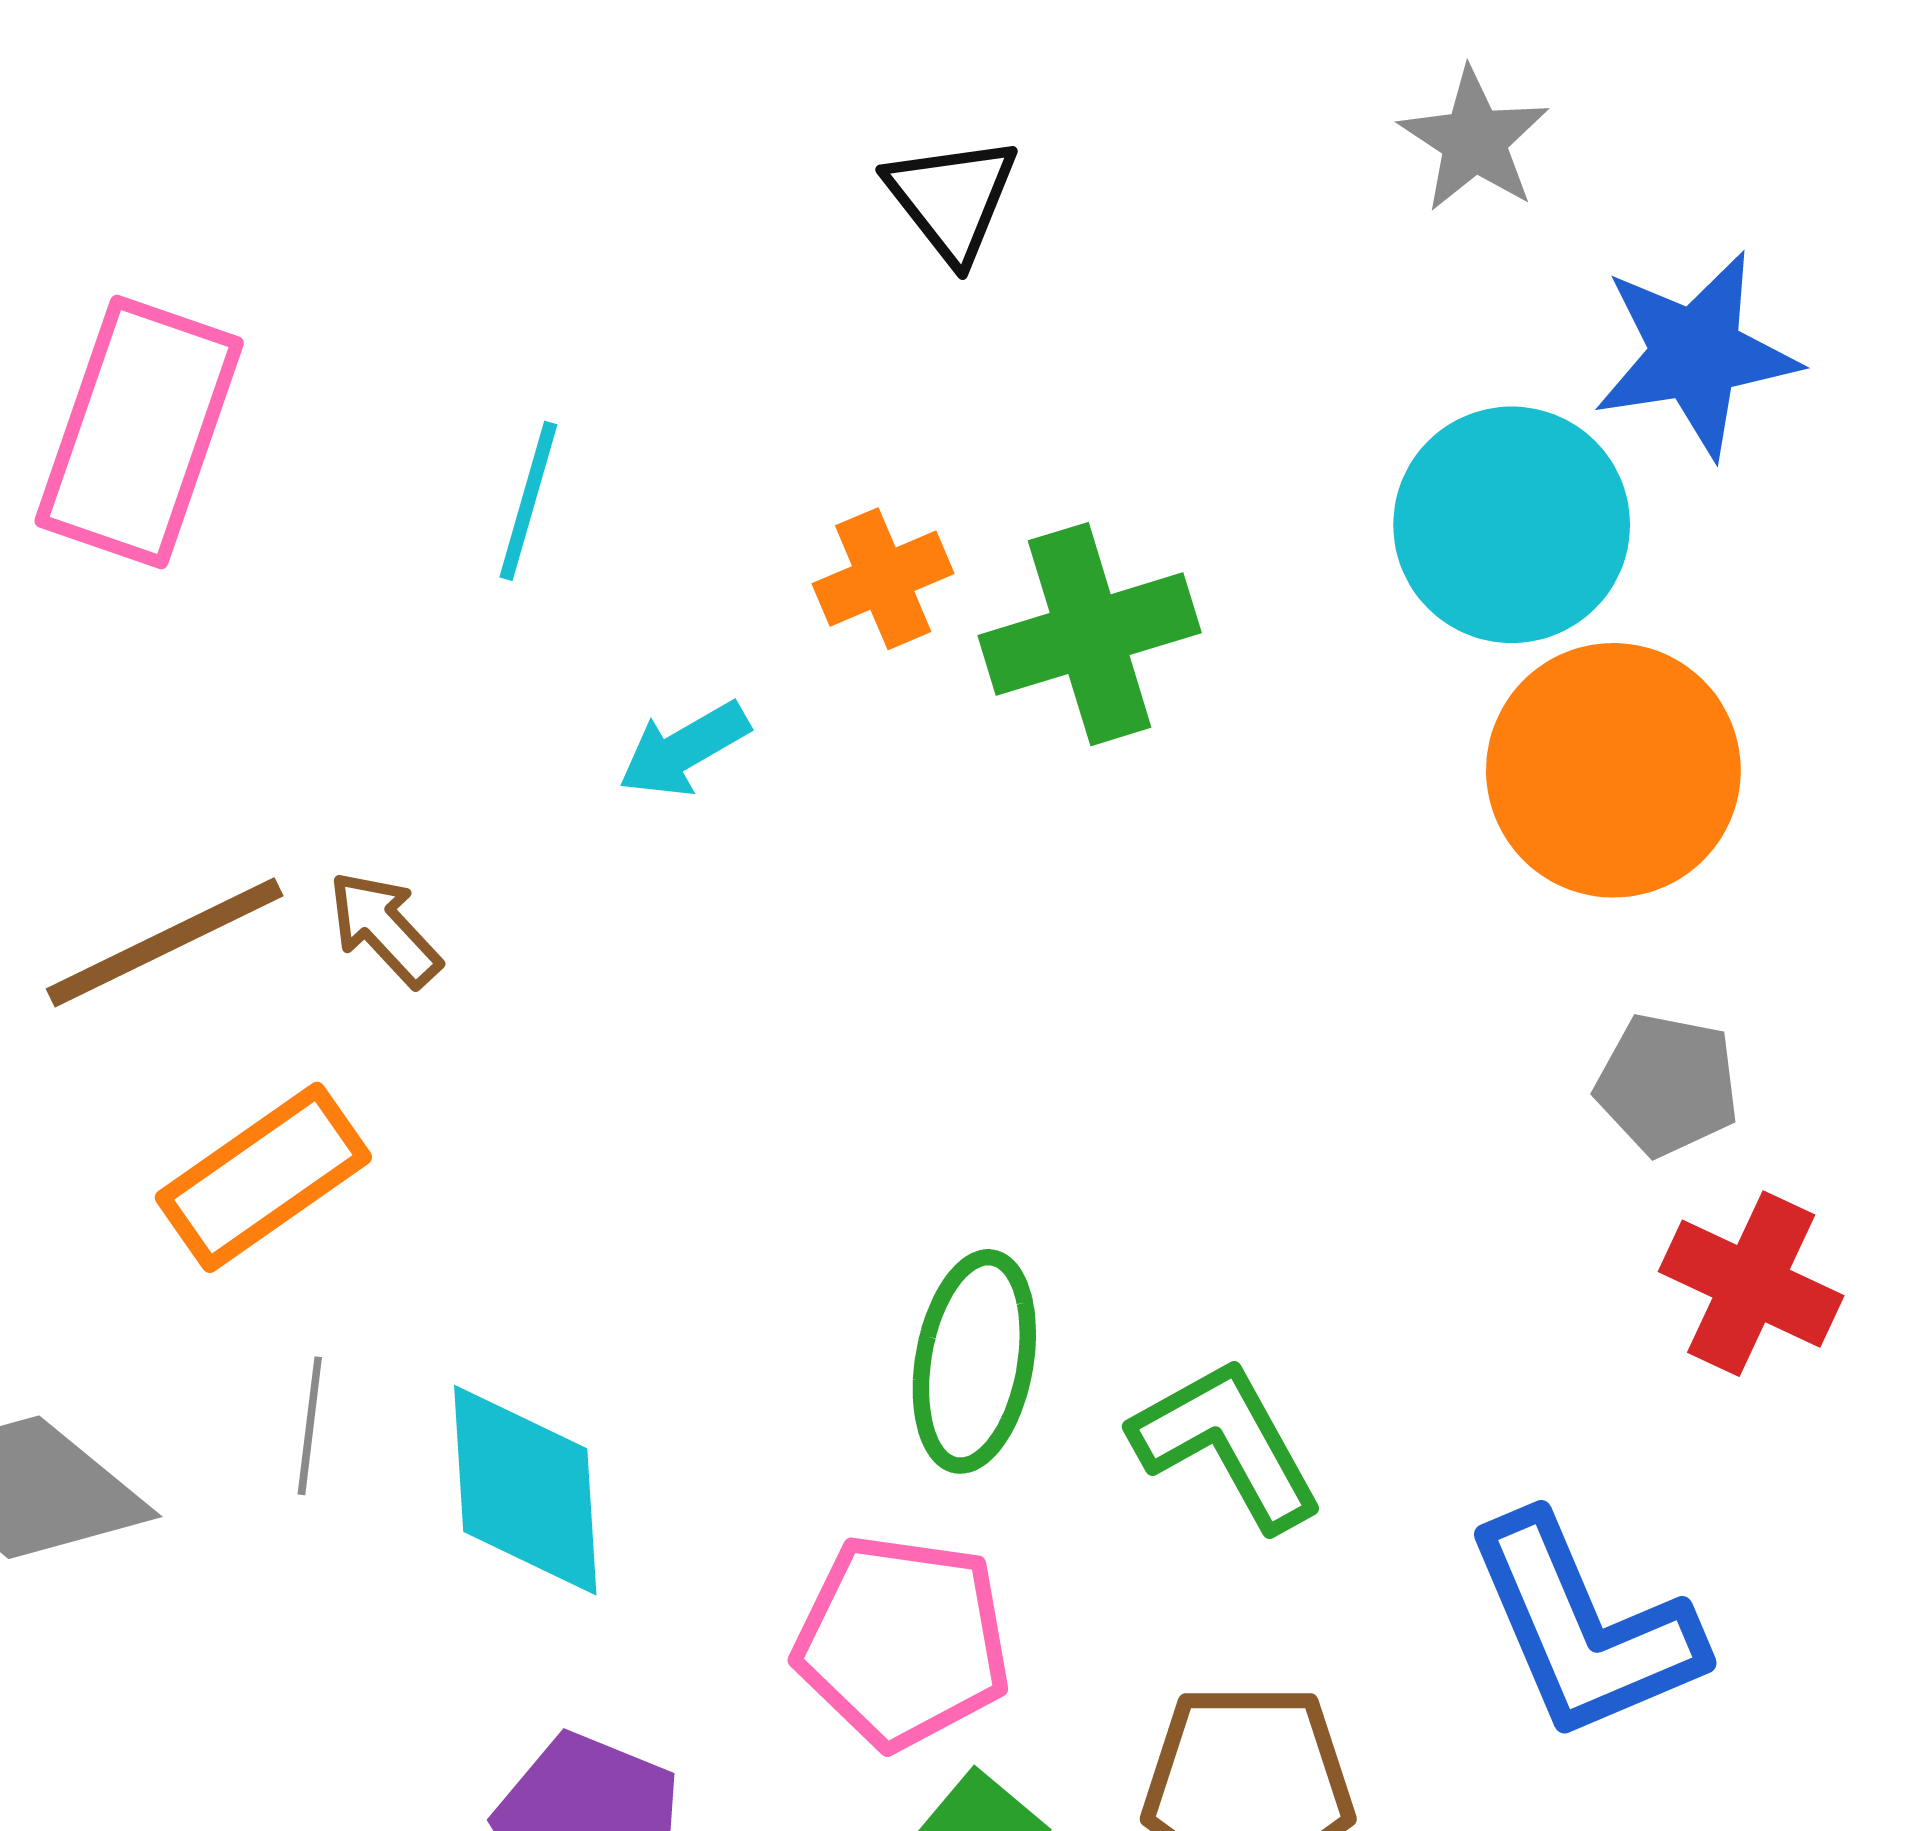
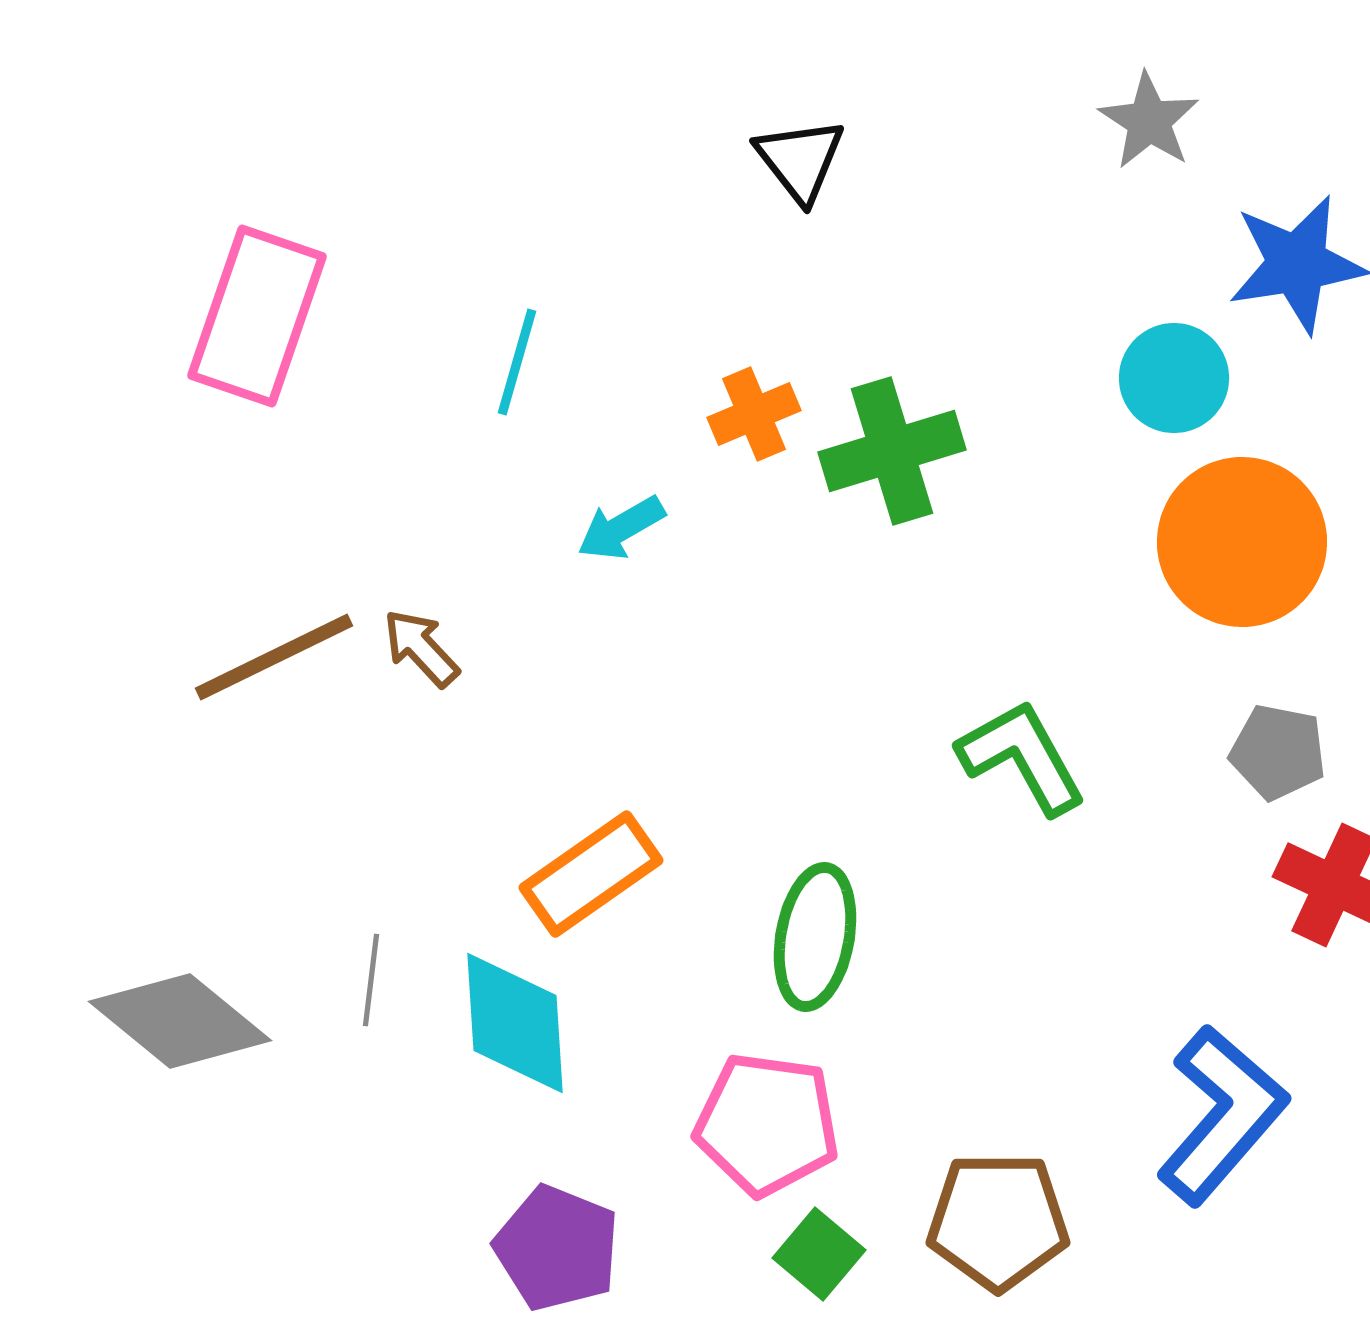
cyan circle: (1512, 525) -> (1174, 378), size x0.7
orange rectangle: (263, 1177) -> (591, 874), moved
green L-shape: (1227, 1444) -> (1022, 757), moved
blue L-shape: (1583, 1628) -> (1222, 1115), turned -116

